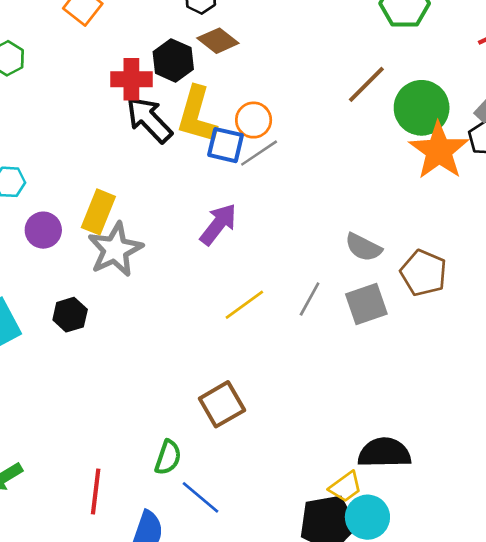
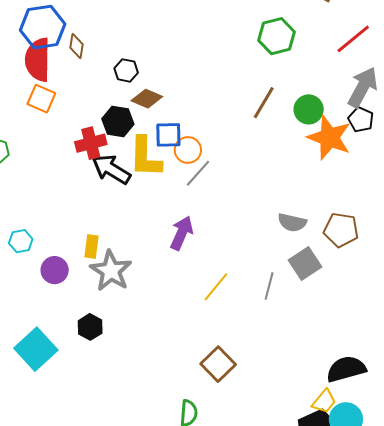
green circle: (422, 108) -> (309, 109), size x0.7
blue square: (225, 145) -> (168, 135), moved
yellow rectangle: (98, 212) -> (92, 246), size x0.7
gray line: (310, 299) -> (269, 286), moved

